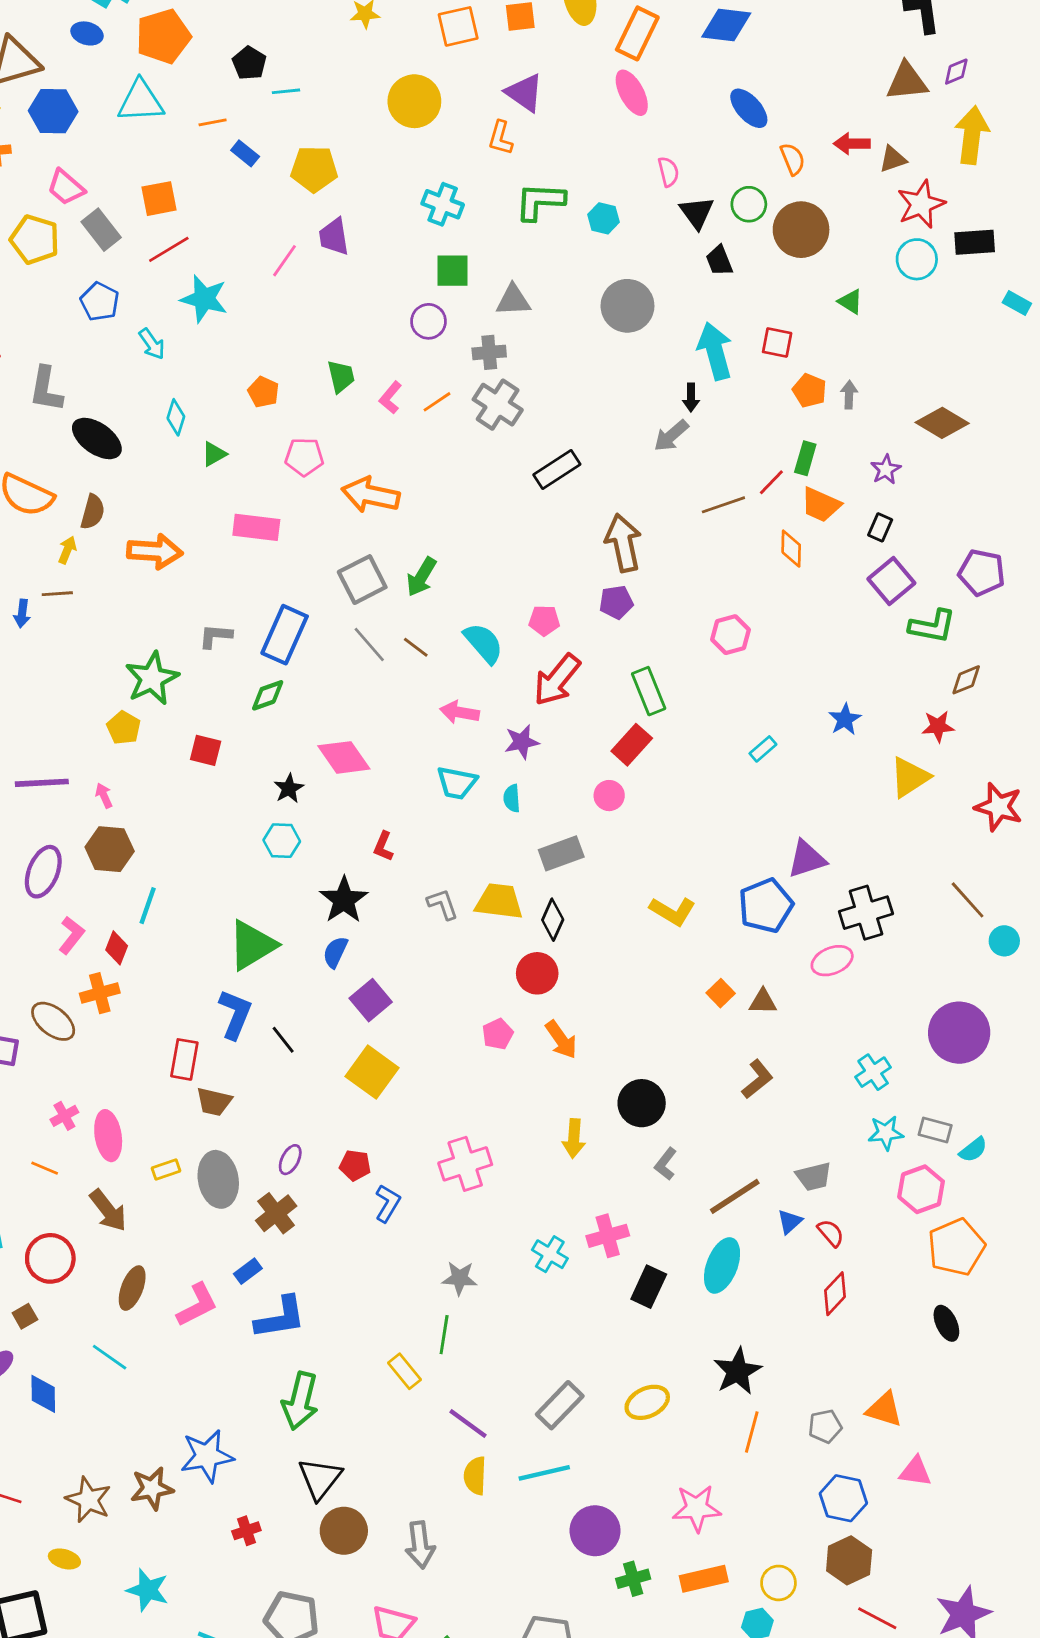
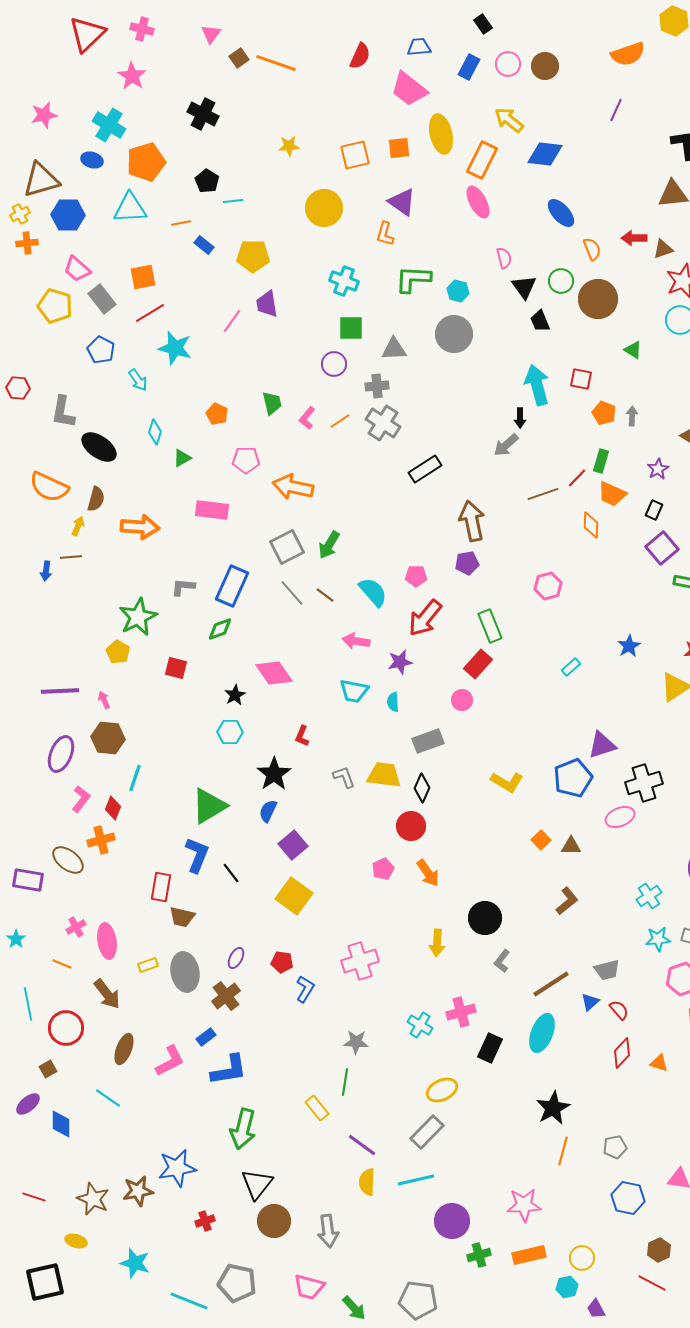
gray circle: (627, 306) -> (454, 334), moved
yellow ellipse: (647, 1402) -> (442, 1090), moved
orange triangle: (884, 1409) -> (659, 1063), moved, size x0.7
brown hexagon: (849, 1560) -> (659, 1250), moved, size x0.7

